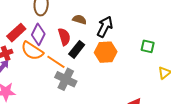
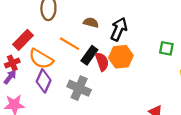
purple diamond: (38, 34) -> (44, 81), moved
red semicircle: (64, 37) -> (102, 62), moved
orange line: (56, 62) -> (70, 44), moved

